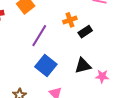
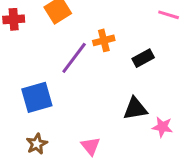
orange cross: (70, 20) -> (104, 40), moved
blue square: (46, 65) -> (37, 97), moved, turned 30

